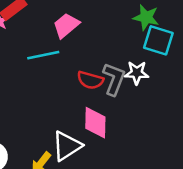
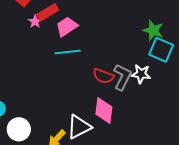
pink trapezoid: (66, 25) -> (67, 27), moved

